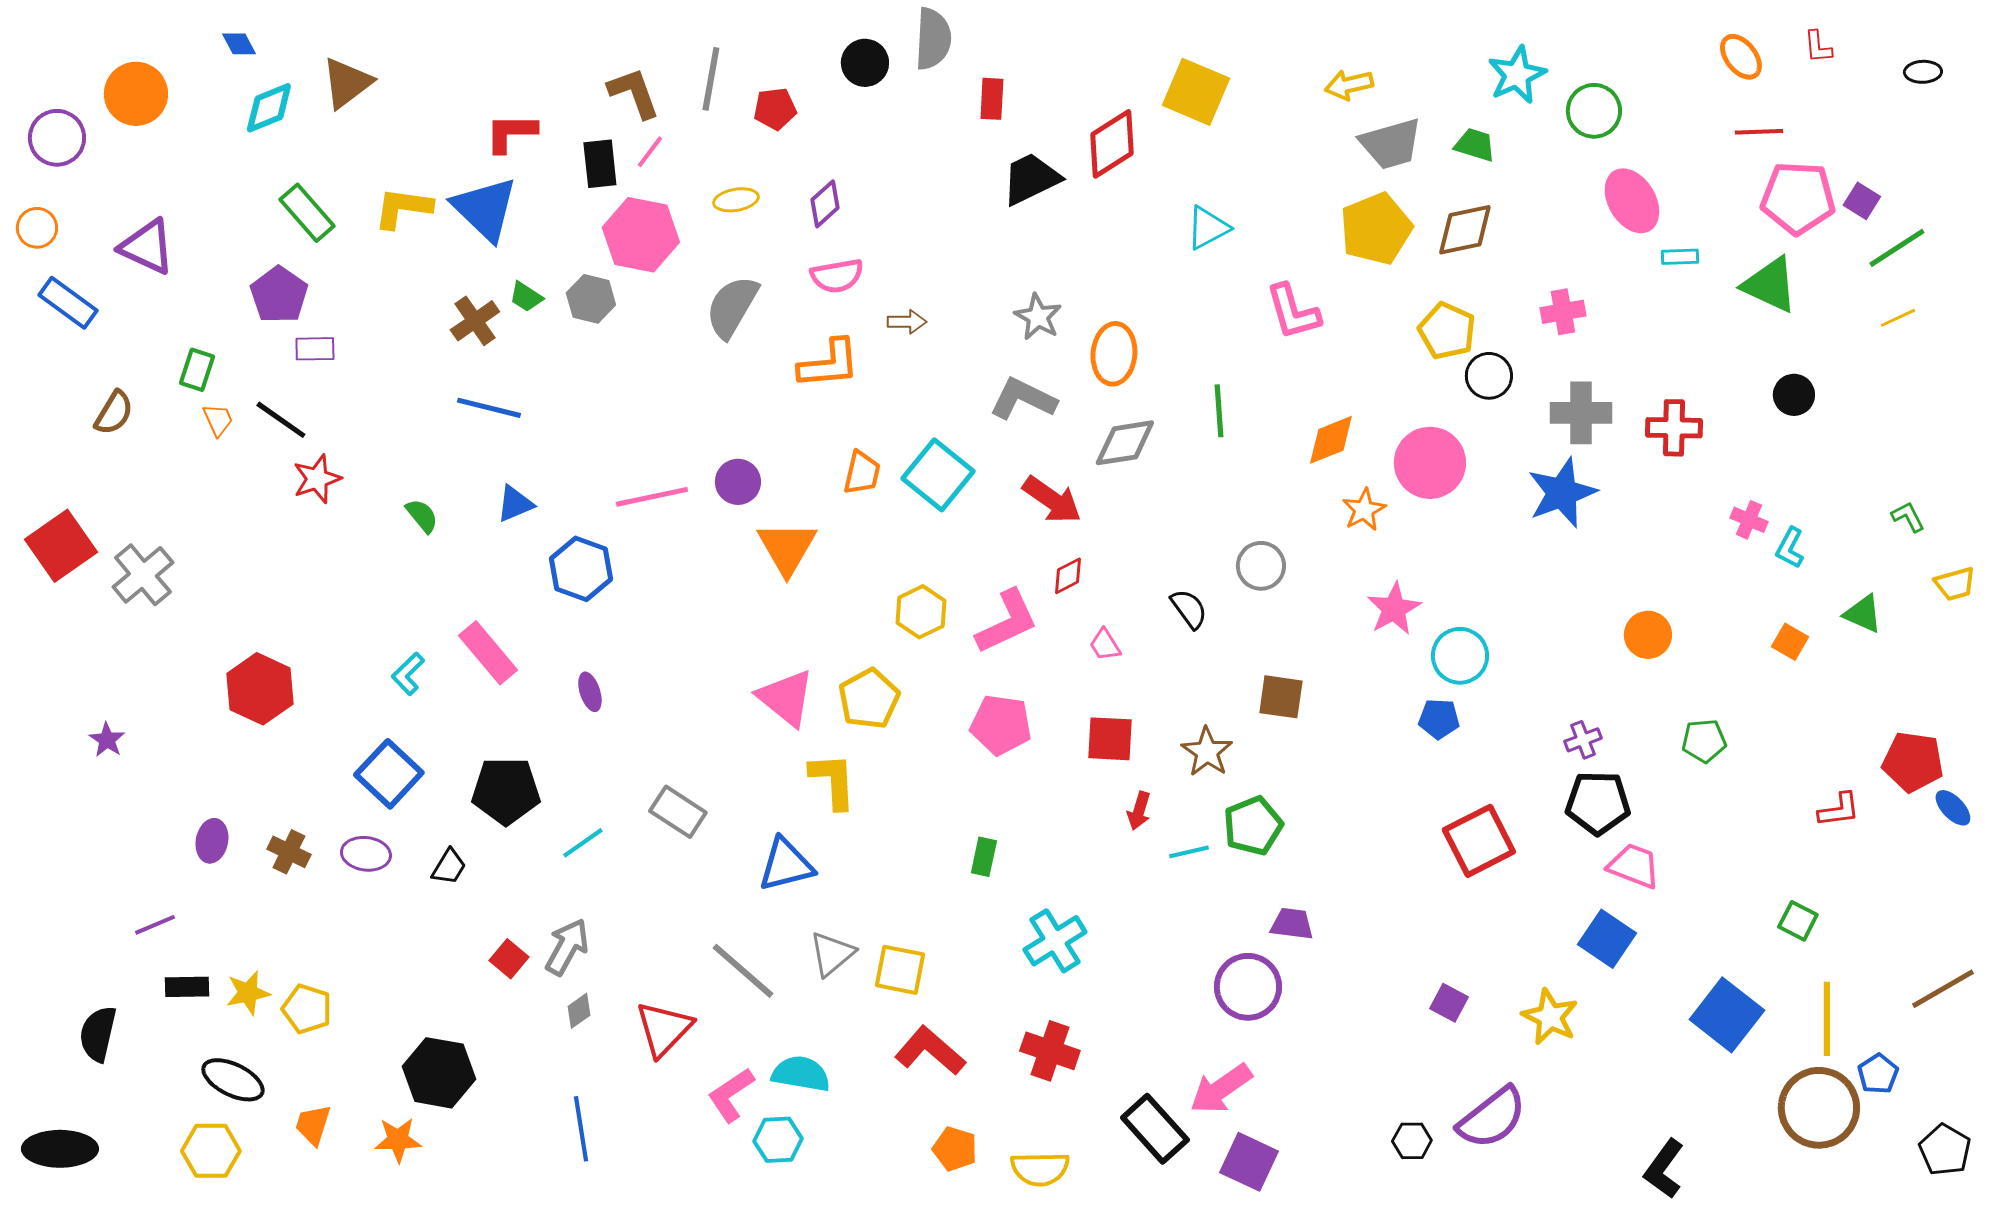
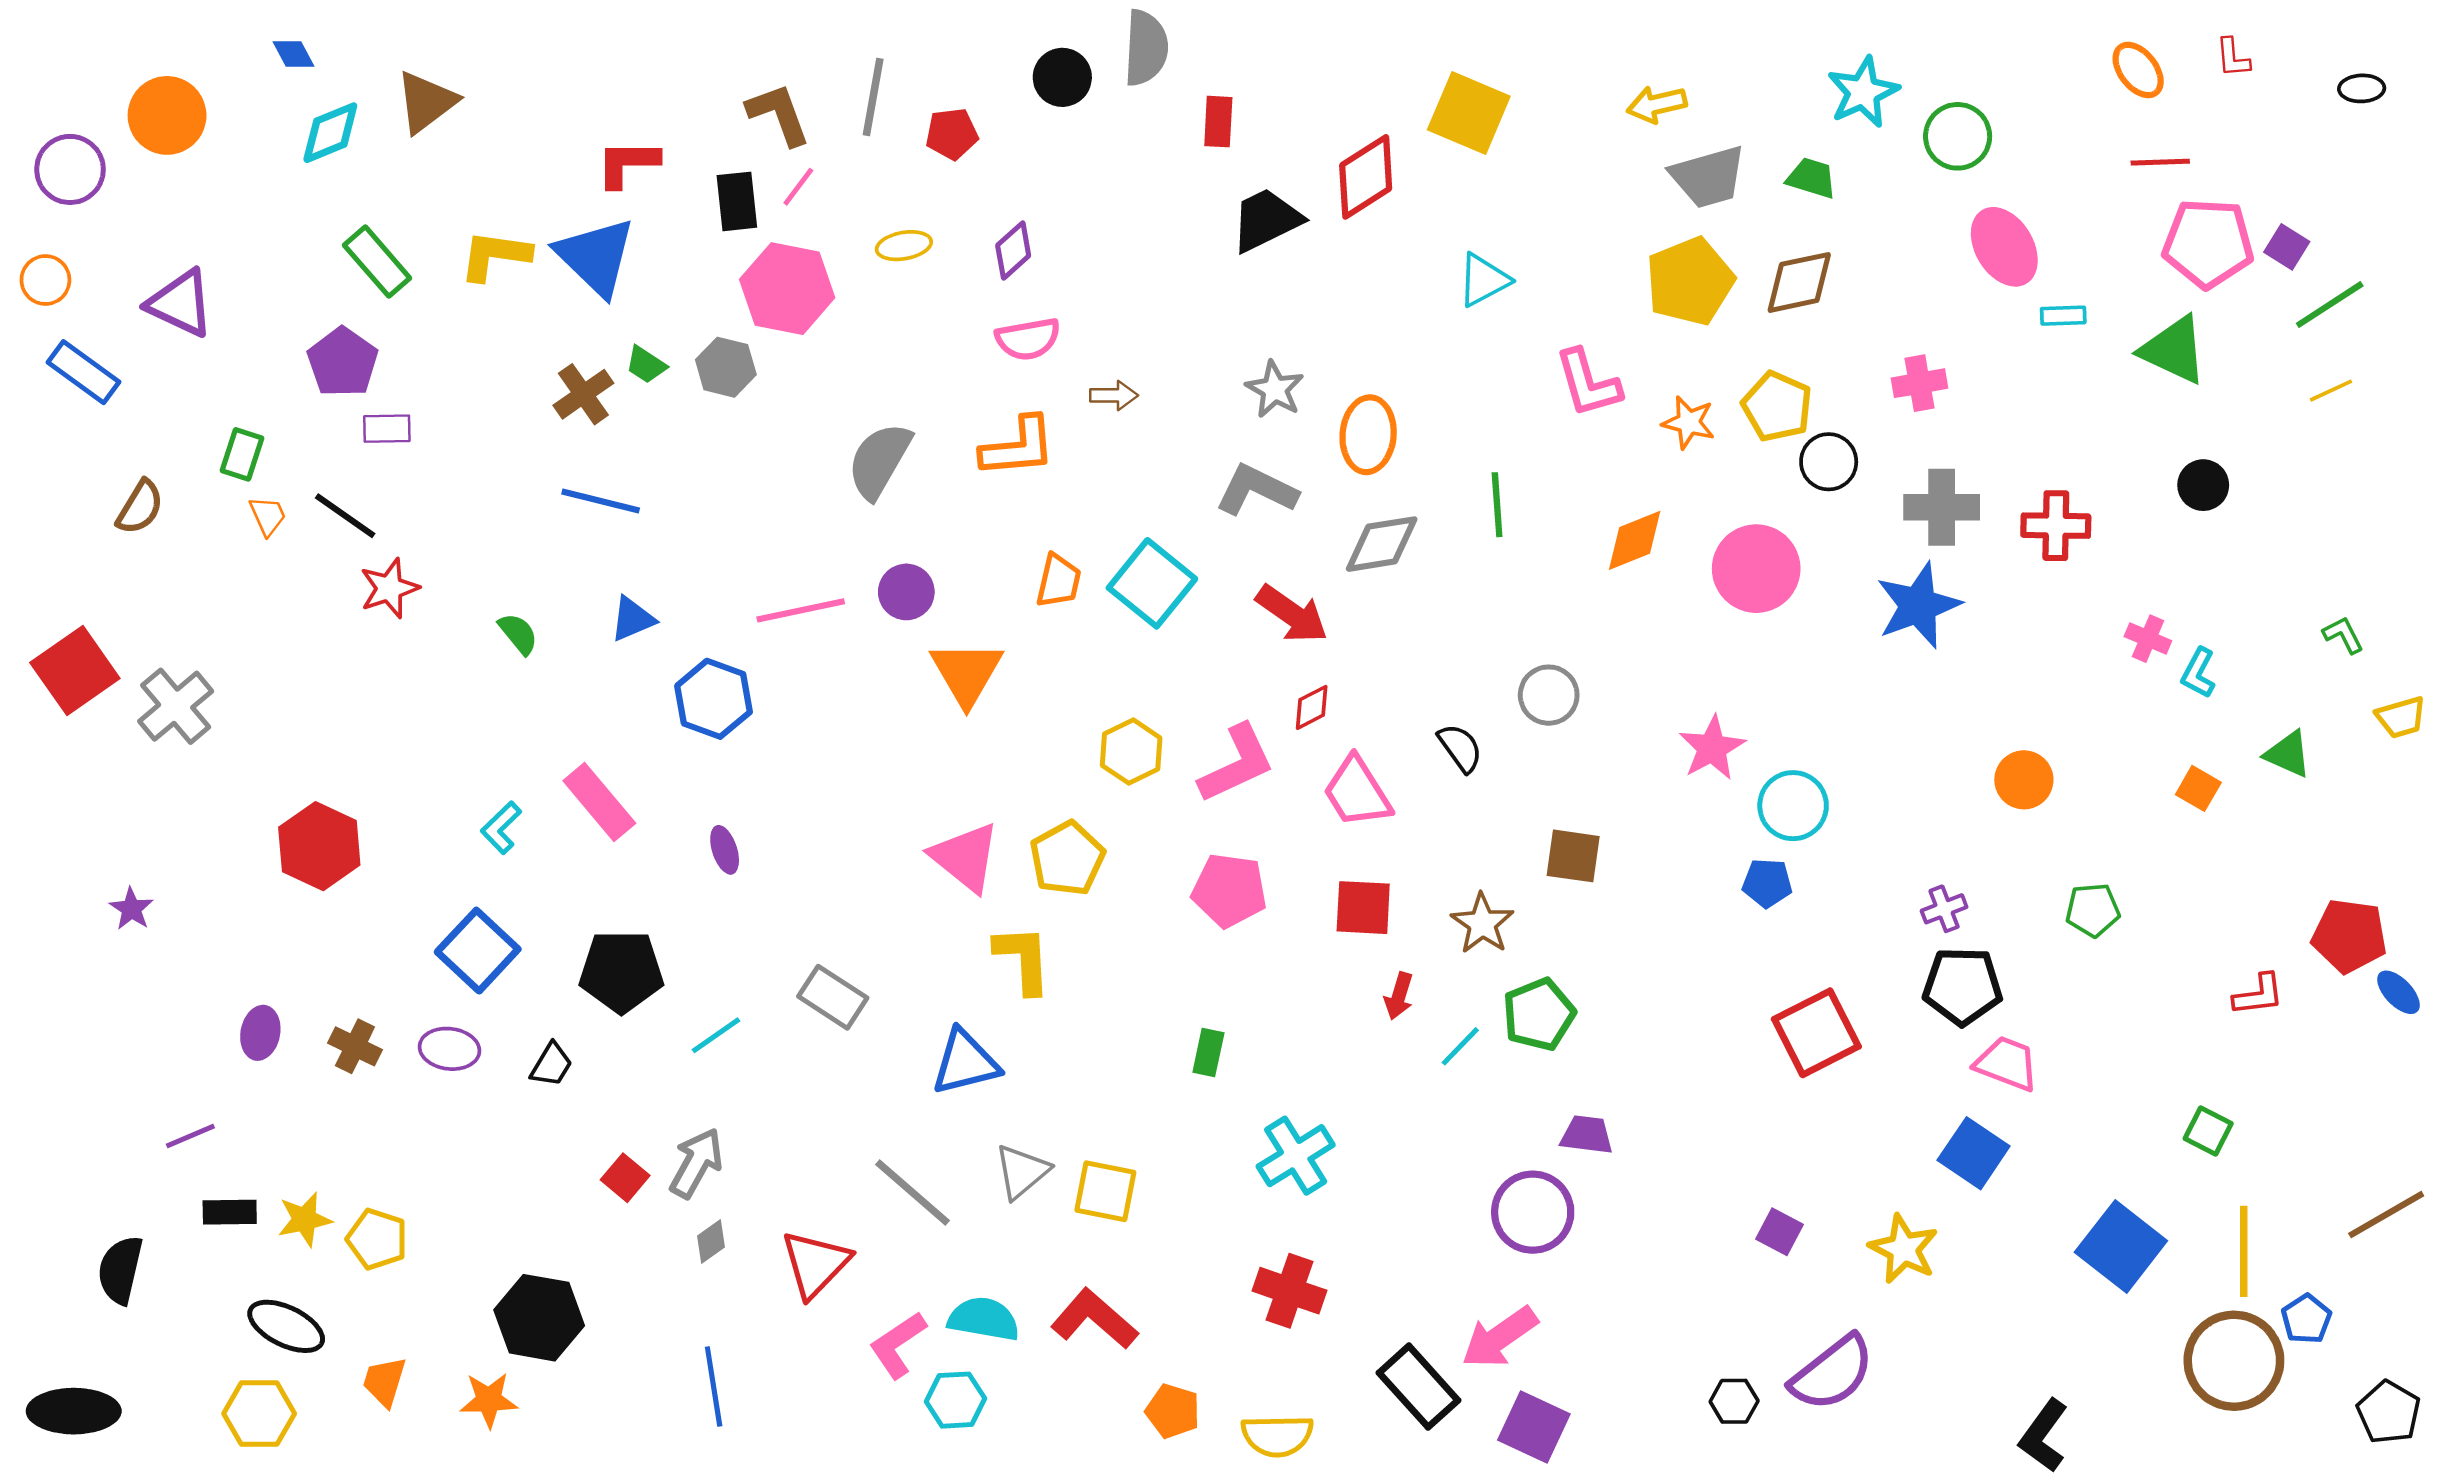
gray semicircle: (732, 307) -> (879, 461), moved
orange star: (1364, 510) -> (1689, 422), moved, turned -30
pink trapezoid: (1105, 645) -> (1357, 792), size x1.8
cyan line: (1189, 852) -> (1460, 1046), turned -33
red L-shape: (930, 1051) -> (1094, 1319), moved

